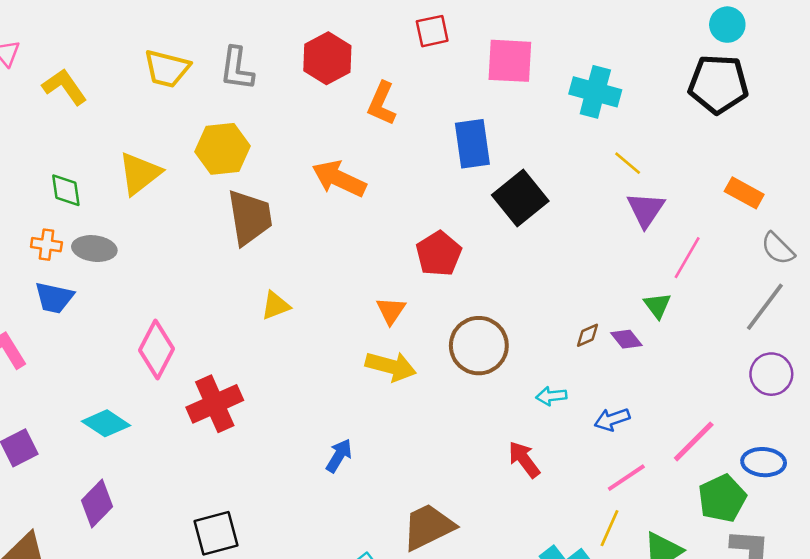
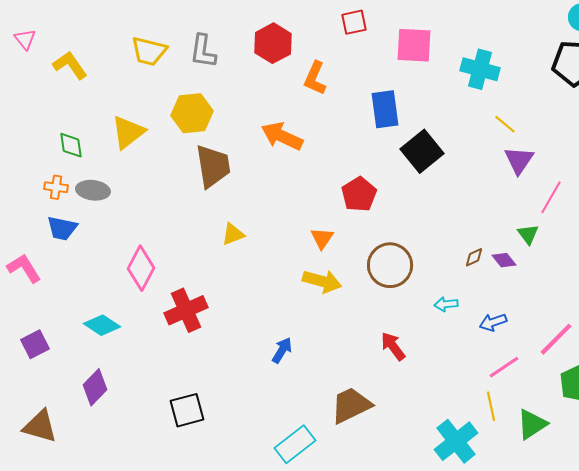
red arrow: (524, 460) -> (393, 346), moved
yellow line: (610, 528) -> (491, 406), turned -36

